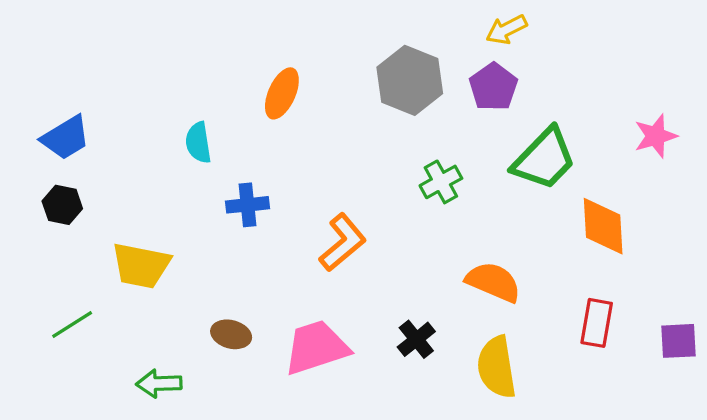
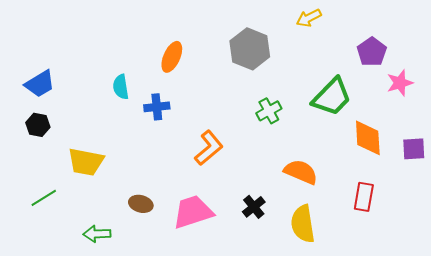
purple pentagon: (493, 87) -> (372, 52), moved
blue cross: (247, 205) -> (157, 107), moved
purple square: (679, 341) -> (414, 149), moved

